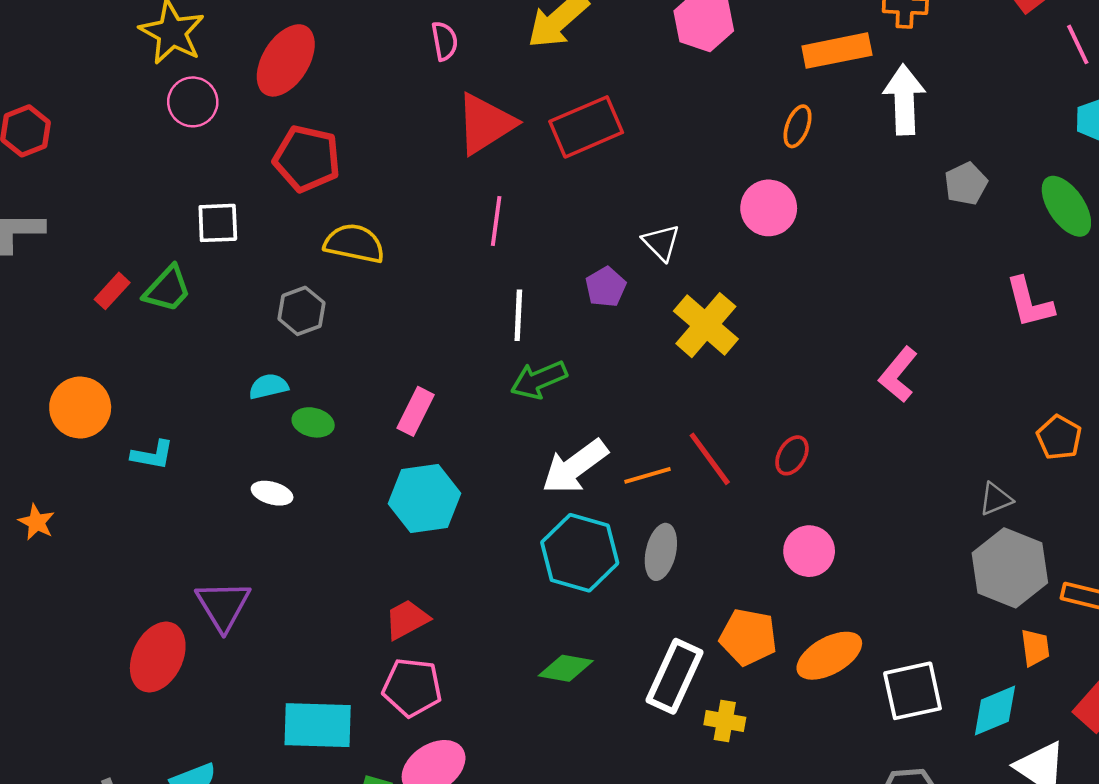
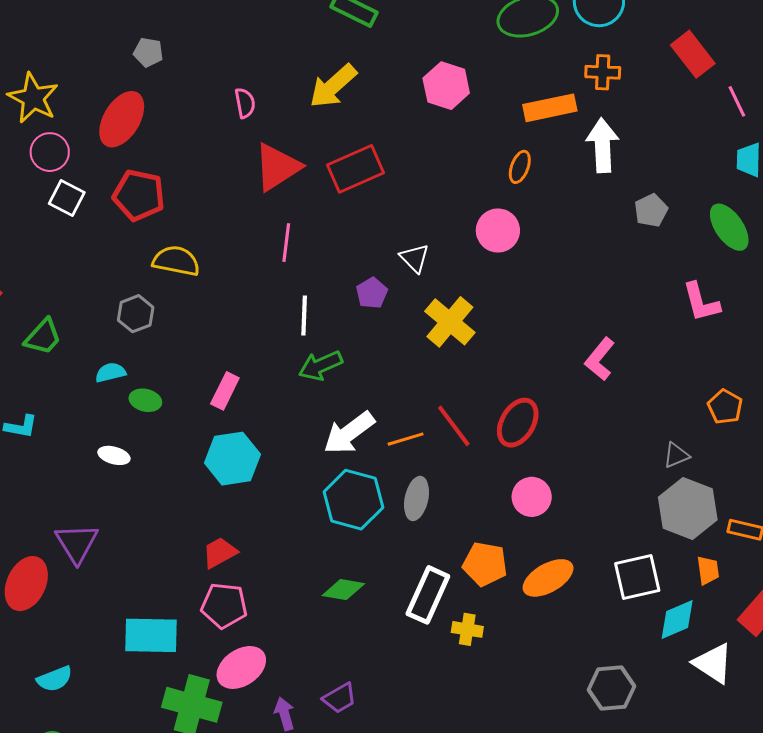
white square: (218, 223) -> (67, 198), moved, turned 30
green trapezoid: (167, 289) -> (43, 337), moved
red ellipse: (792, 455) -> (518, 423), size x1.6
white square: (913, 691) -> (637, 577), moved

